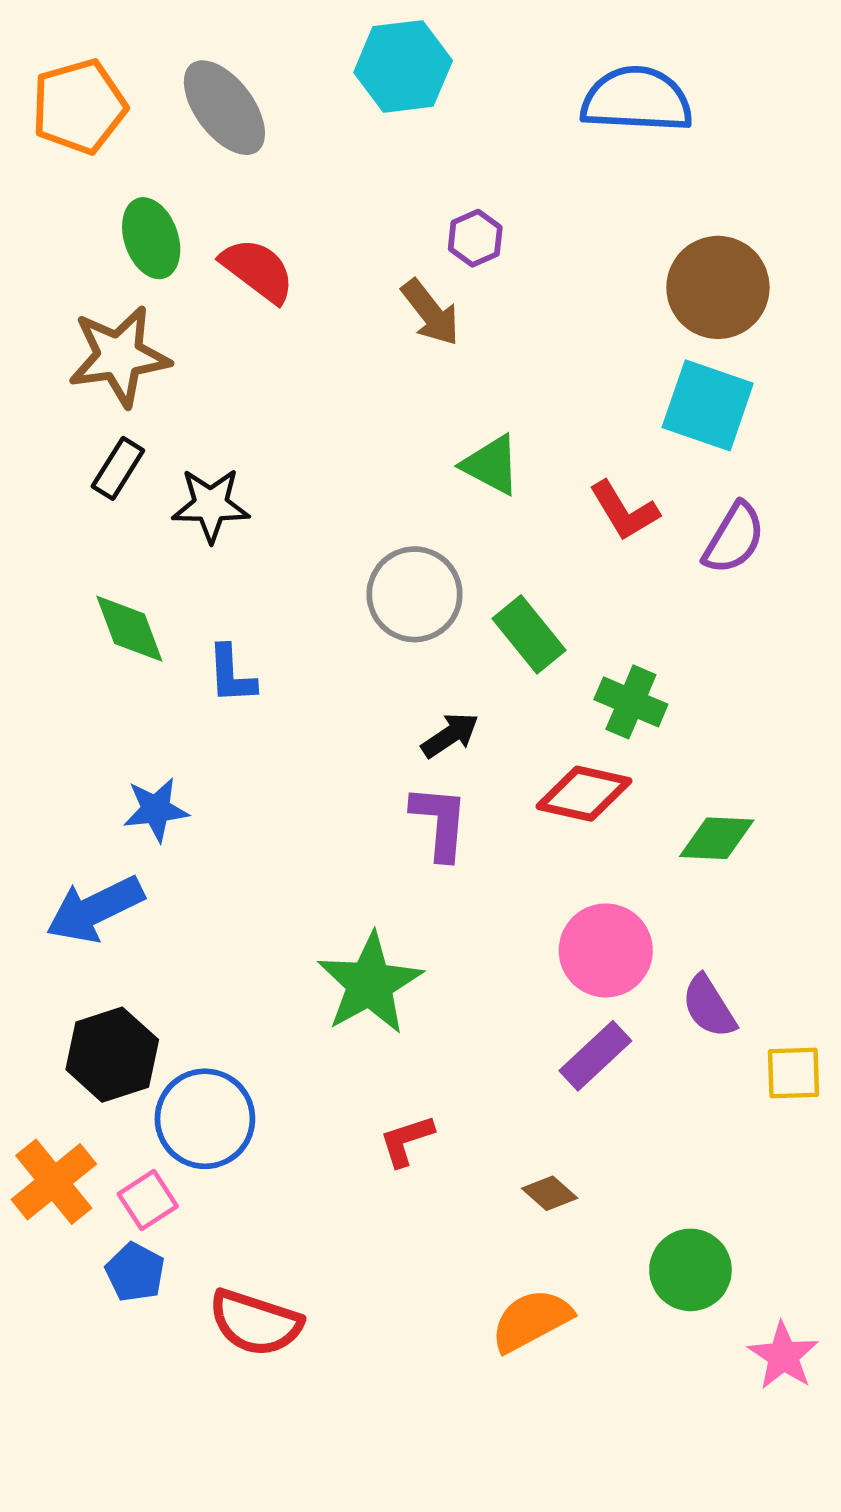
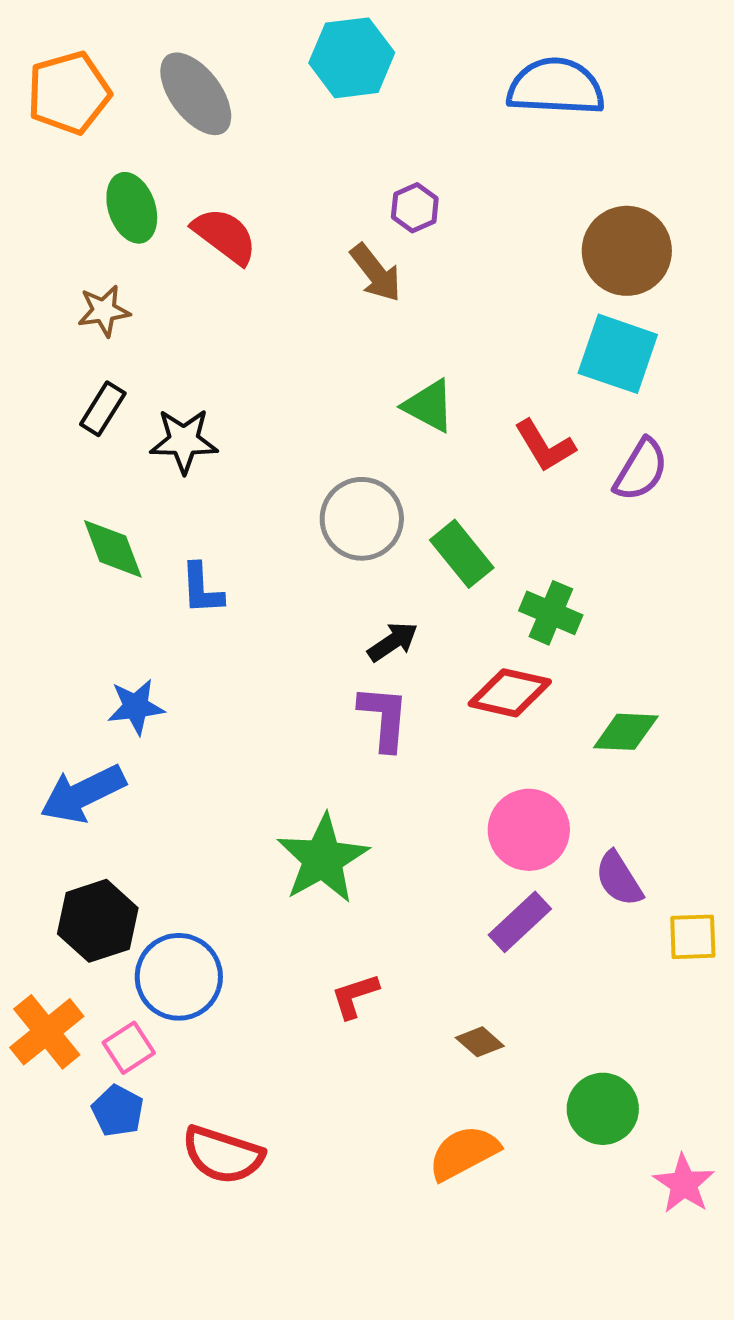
brown star: (119, 356) -> (104, 311), size x0.6

